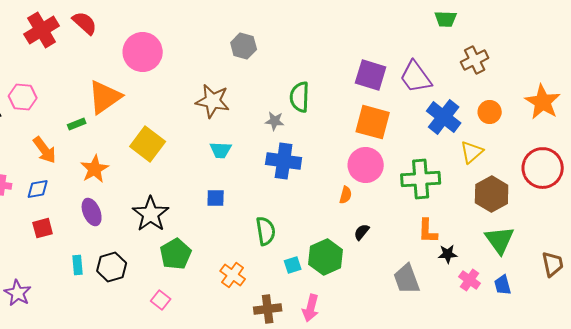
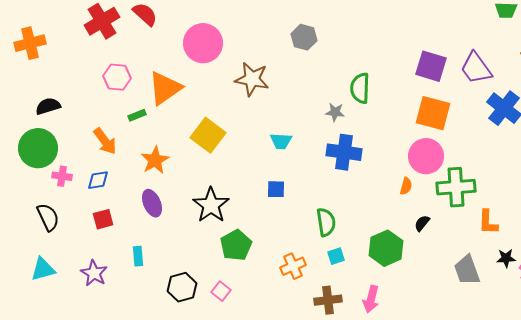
pink hexagon: (23, 97) -> (117, 77), moved
brown star: (213, 101) -> (252, 79), moved
green cross: (421, 179) -> (456, 187), moved
black star: (448, 254) -> (506, 258), moved
cyan square: (293, 265) -> (336, 256), moved
black hexagon: (112, 267) -> (182, 287), moved
orange cross: (233, 275) -> (293, 266), turned 30
purple star: (18, 293) -> (94, 273), moved

